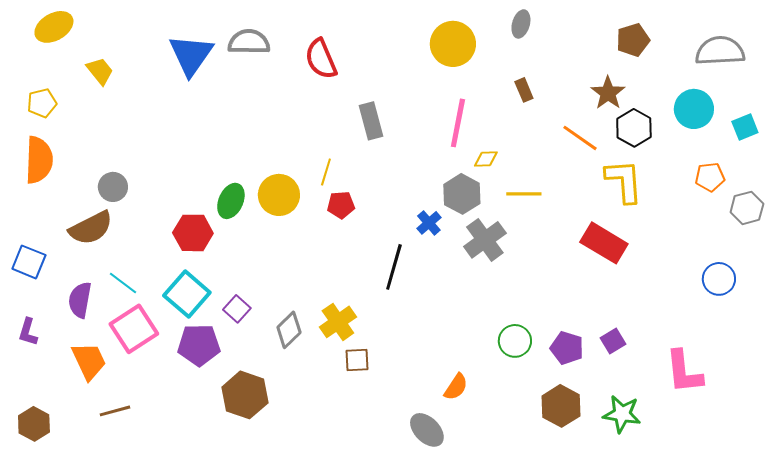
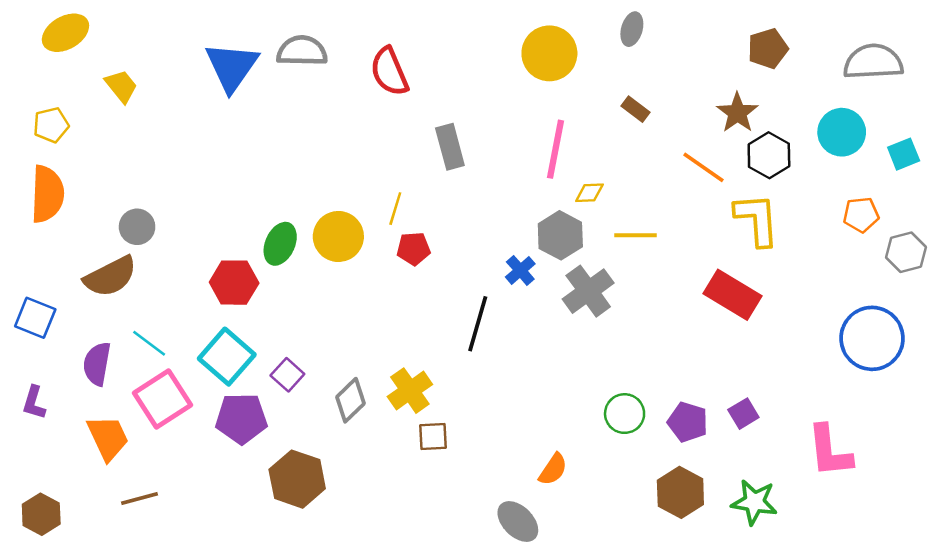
brown rectangle: (524, 90) -> (636, 109), turned -30
blue circle: (719, 279) -> (872, 338), size x1.6

